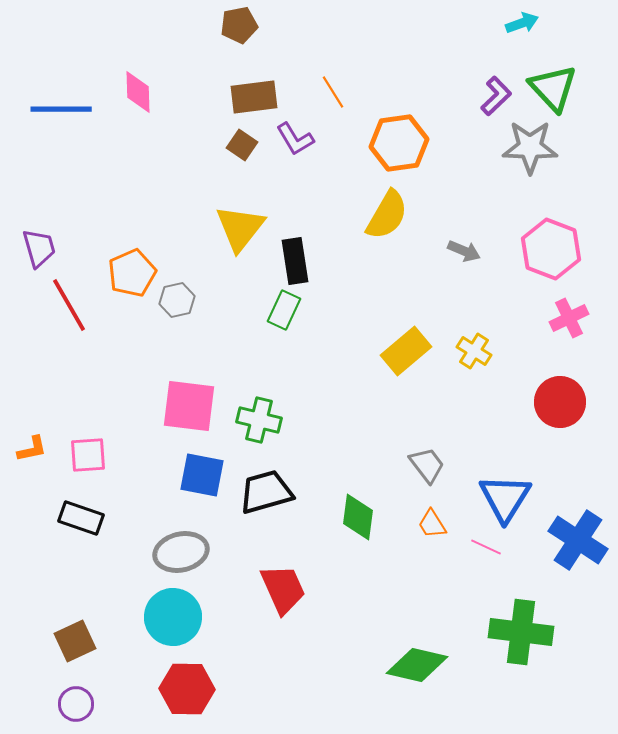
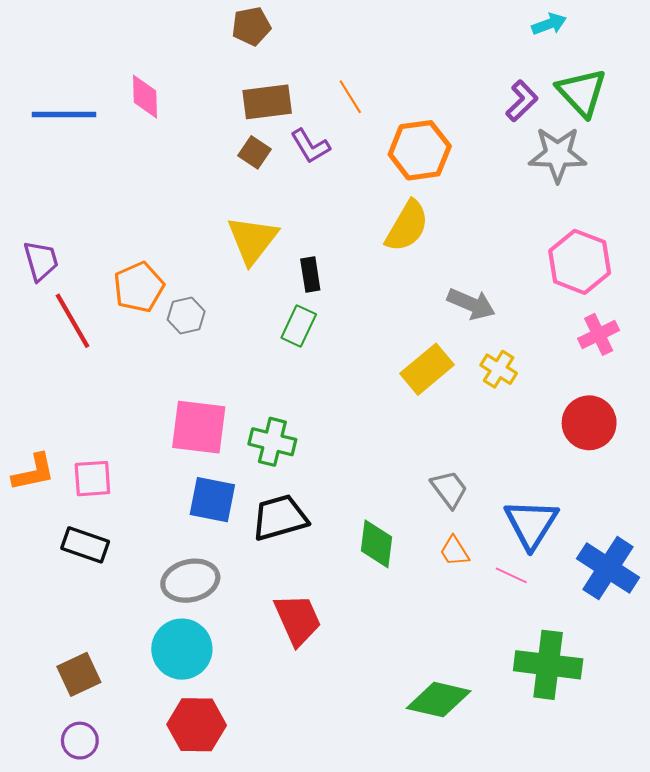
gray arrow: (464, 251) -> (471, 304), moved, size x1.4
black rectangle: (295, 261) -> (310, 274), size x0.7
orange L-shape: (32, 449) -> (34, 472), size x1.4

